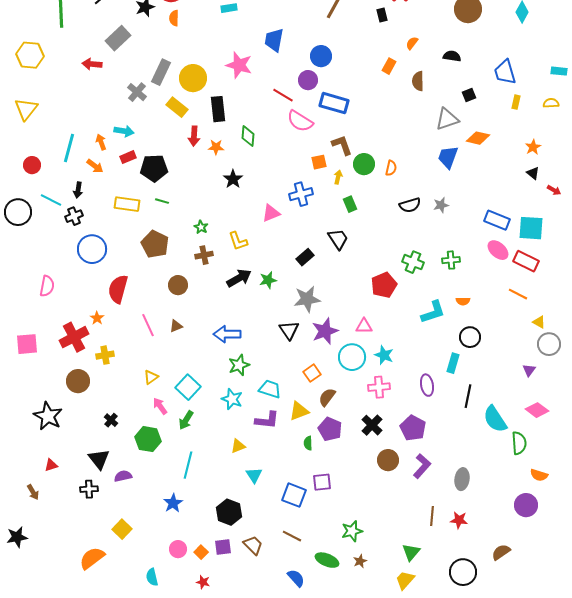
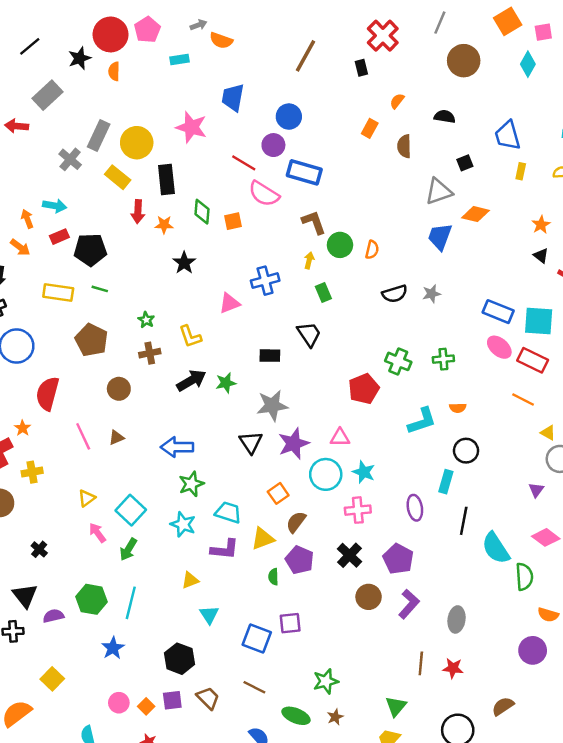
orange square: (319, 162) -> (233, 221), moved
black rectangle: (305, 257) -> (270, 356), turned 42
green hexagon: (148, 439) -> (91, 599), moved

